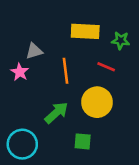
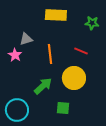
yellow rectangle: (85, 31) -> (56, 15), moved
green star: (121, 41) -> (92, 23), moved

